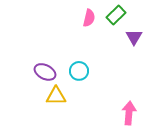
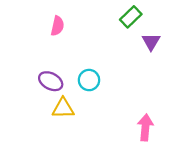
pink semicircle: (89, 18) -> (57, 26), moved

